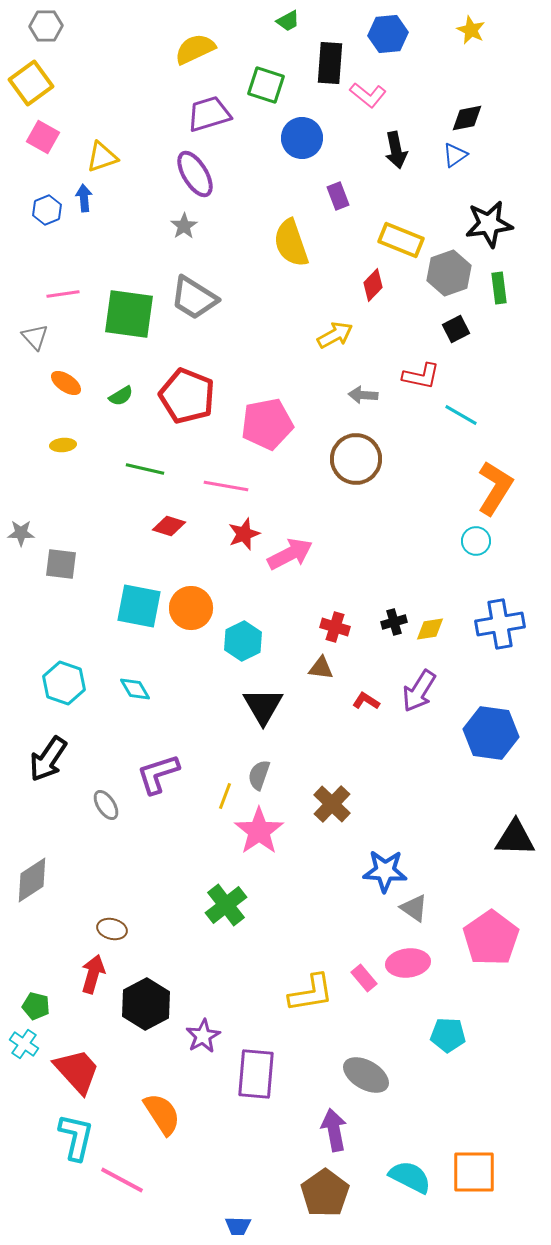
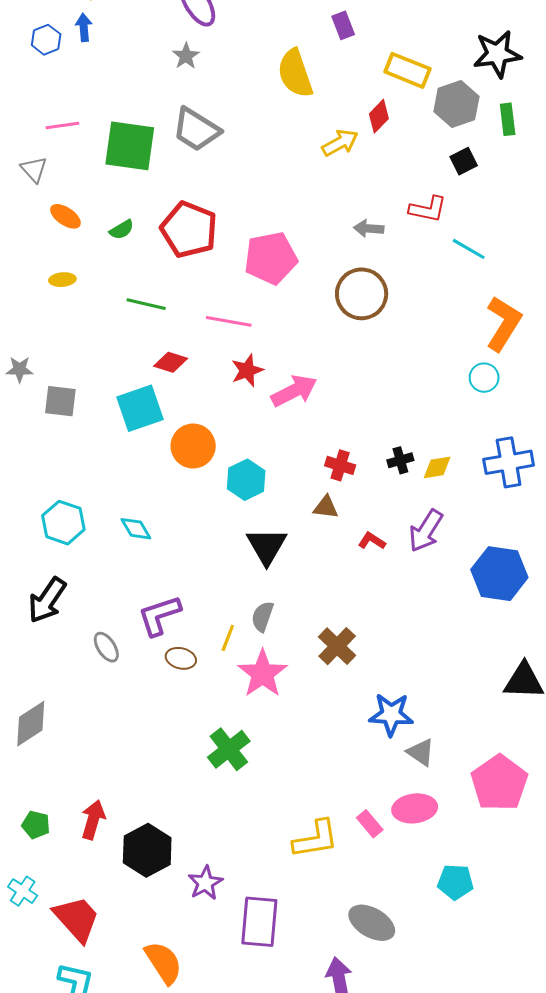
yellow arrow: (335, 335) -> (340, 143), moved
cyan square: (139, 606) -> (140, 408), moved, turned -30
brown ellipse: (112, 929) -> (181, 658), moved
green pentagon: (36, 1006) -> (36, 825), moved

